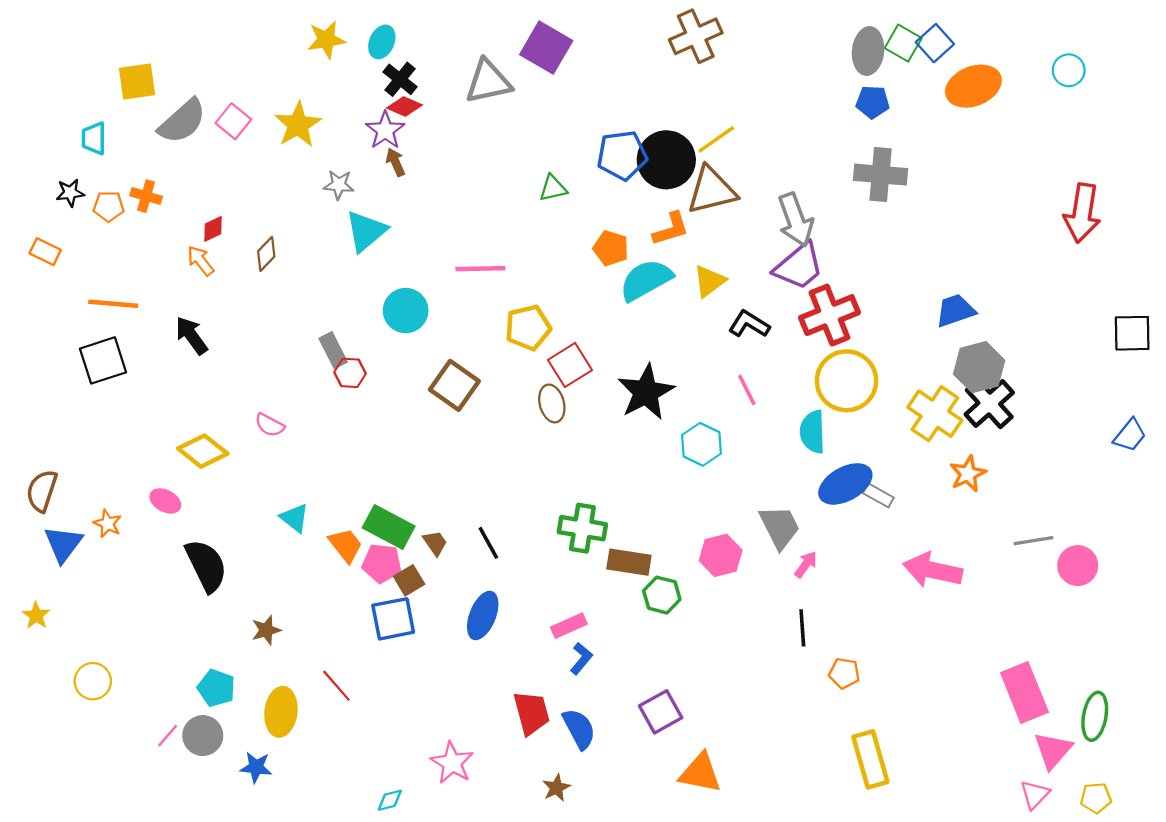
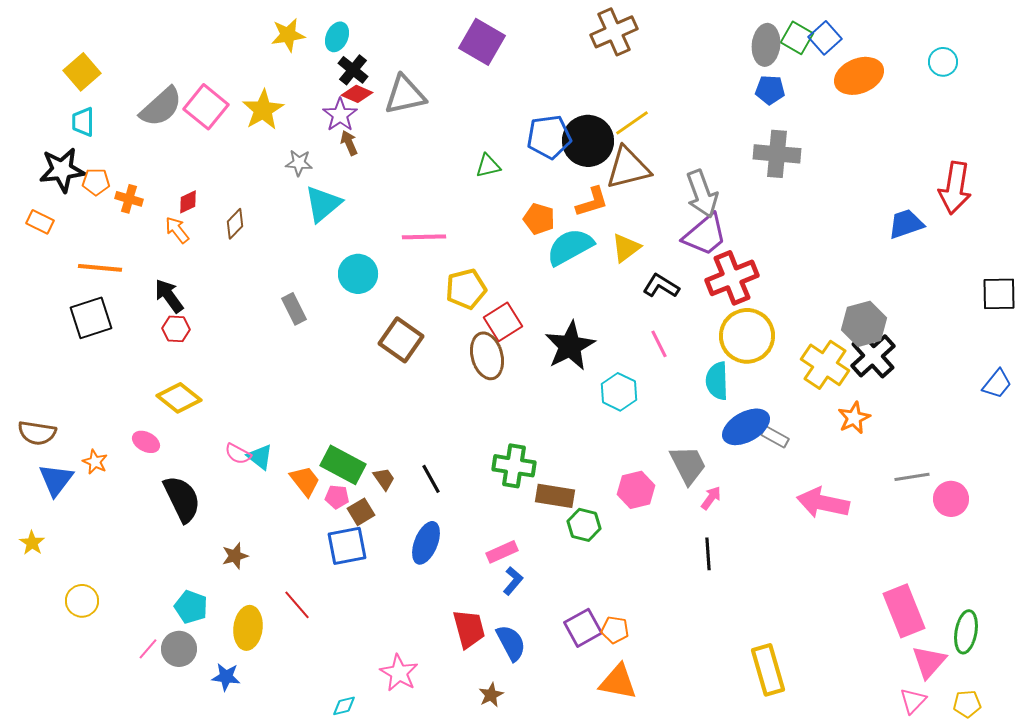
yellow square: (137, 82) -> (82, 72), moved, turned -33
gray triangle: (488, 82) -> (405, 95), moved
pink square: (233, 121) -> (206, 107), size x1.4
black star: (70, 193) -> (62, 170), size x1.8
orange cross: (146, 196) -> (129, 199), moved
blue trapezoid: (955, 311) -> (906, 224), moved
red hexagon: (350, 373) -> (176, 329), moved
brown ellipse: (552, 403) -> (487, 356), size x1.4
pink semicircle: (270, 425) -> (238, 454), moved
brown semicircle: (42, 491) -> (37, 433), turned -99
pink pentagon: (382, 563) -> (337, 497), size x0.7
orange pentagon: (844, 673) -> (615, 630), moved

